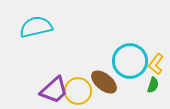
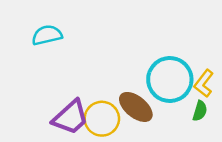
cyan semicircle: (36, 27) -> (47, 35), size x0.7

